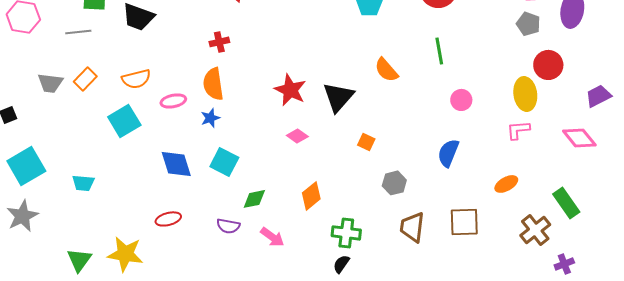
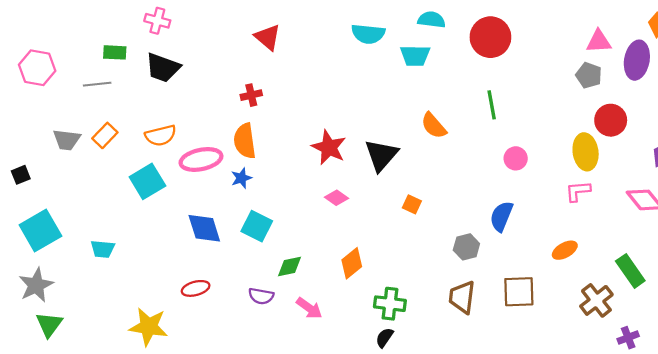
pink ellipse: (173, 101) -> (201, 159), size x1.5
gray hexagon: (394, 183) -> (466, 247), moved
green triangle: (79, 260) -> (49, 324), moved

